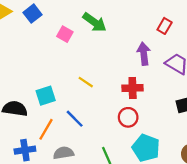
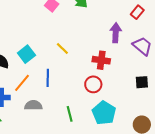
cyan square: (46, 96) -> (26, 54), turned -30
blue line: (75, 119) -> (48, 78), turned 36

